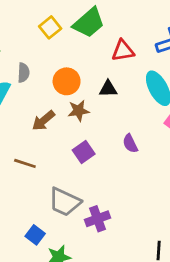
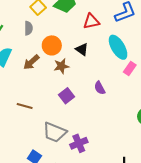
gray semicircle: (24, 73) -> (28, 28), moved
black triangle: (108, 89) -> (82, 49), turned 40
brown arrow: (43, 121) -> (31, 62), moved

